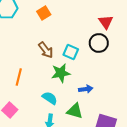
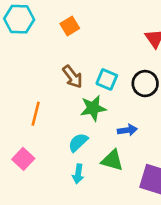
black circle: (99, 43) -> (145, 84), moved
cyan semicircle: (50, 98) -> (78, 142), turned -77

